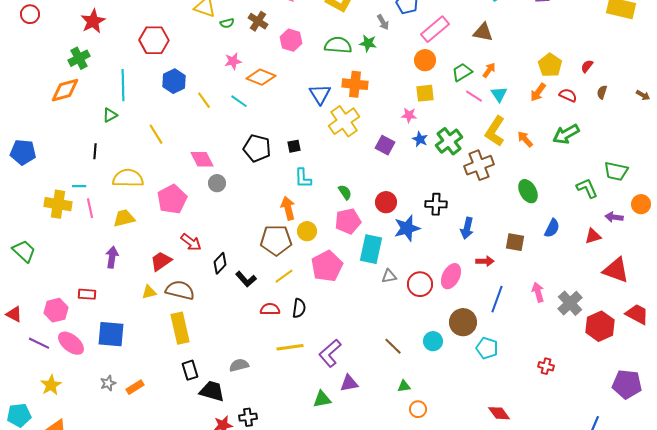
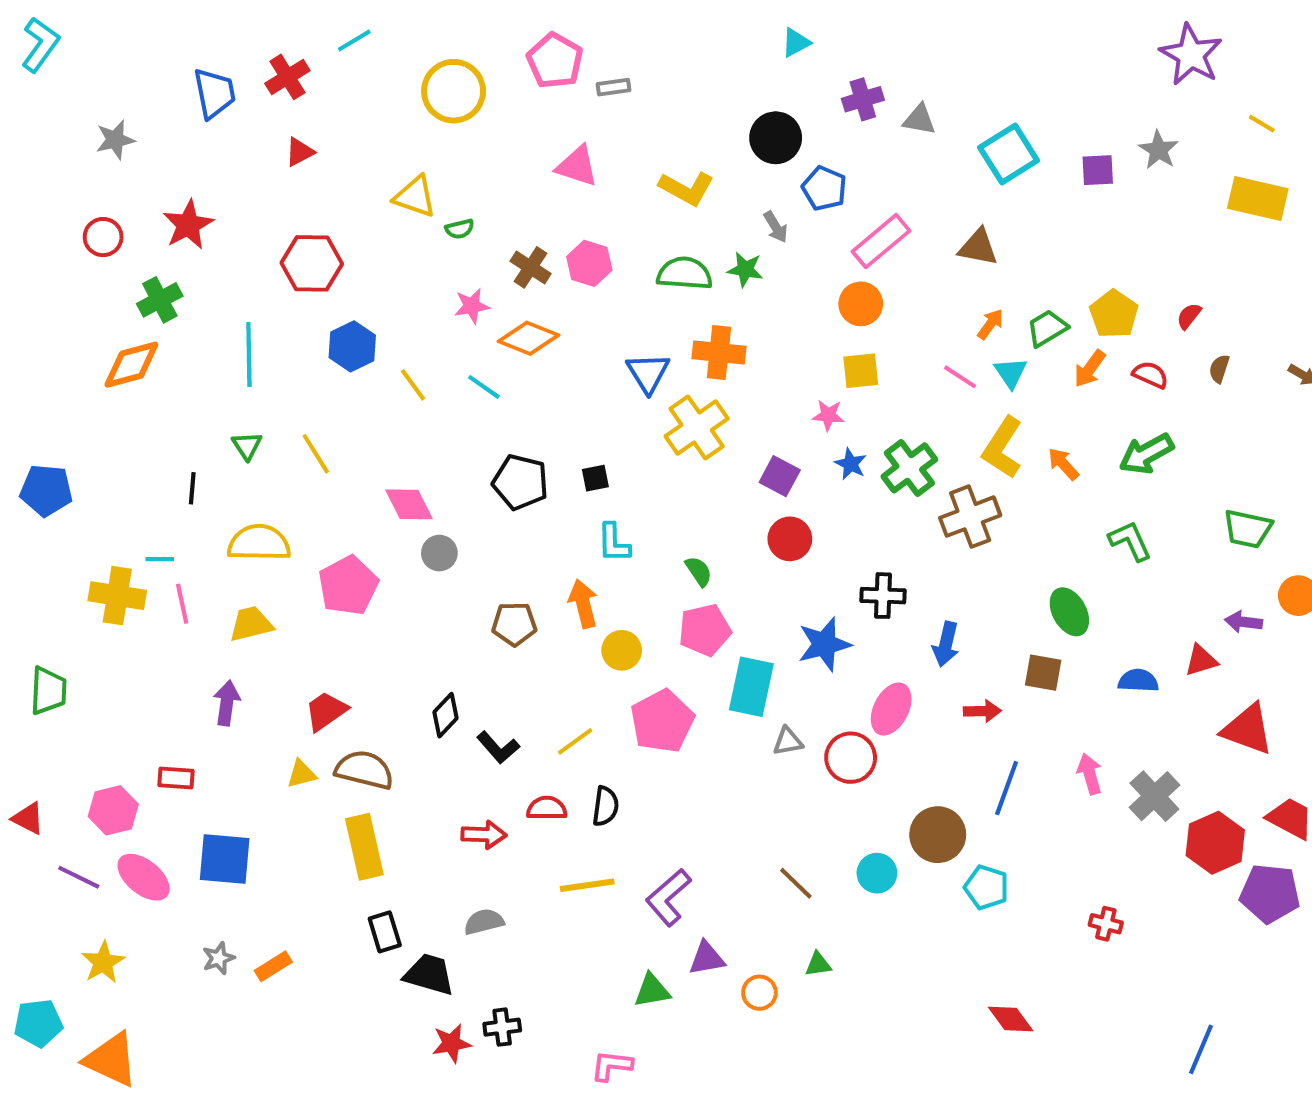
red circle: (30, 14) -> (103, 237), moved
brown cross: (258, 21) -> (531, 267), moved
green trapezoid: (462, 72) -> (1047, 328), moved
green triangle: (110, 115) -> (247, 446), moved, turned -35
green L-shape: (587, 188) -> (1130, 541), moved
green ellipse: (528, 191) -> (1069, 612), moved
red circle: (386, 202) -> (790, 539), moved
blue semicircle: (552, 228) -> (1138, 681), moved, turned -114
brown pentagon: (276, 240) -> (514, 624), moved, size x0.7
red arrow: (191, 242) -> (484, 835), moved, turned -35
green trapezoid: (24, 251) -> (48, 691), turned 50
pink ellipse: (451, 276) -> (891, 709), moved
purple pentagon: (627, 384) -> (1270, 893), moved
orange circle: (418, 409) -> (759, 993), moved

